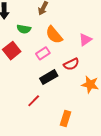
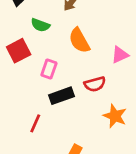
pink rectangle: (43, 53) -> (49, 69), moved, turned -48
red line: (34, 101) -> (35, 123), turned -32

